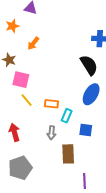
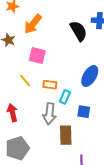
orange arrow: (33, 43) -> (33, 24), size x1.5
black semicircle: (89, 65) -> (78, 31), moved
pink square: (21, 80) -> (37, 56), moved
gray arrow: (52, 133) -> (49, 114), size x1.5

